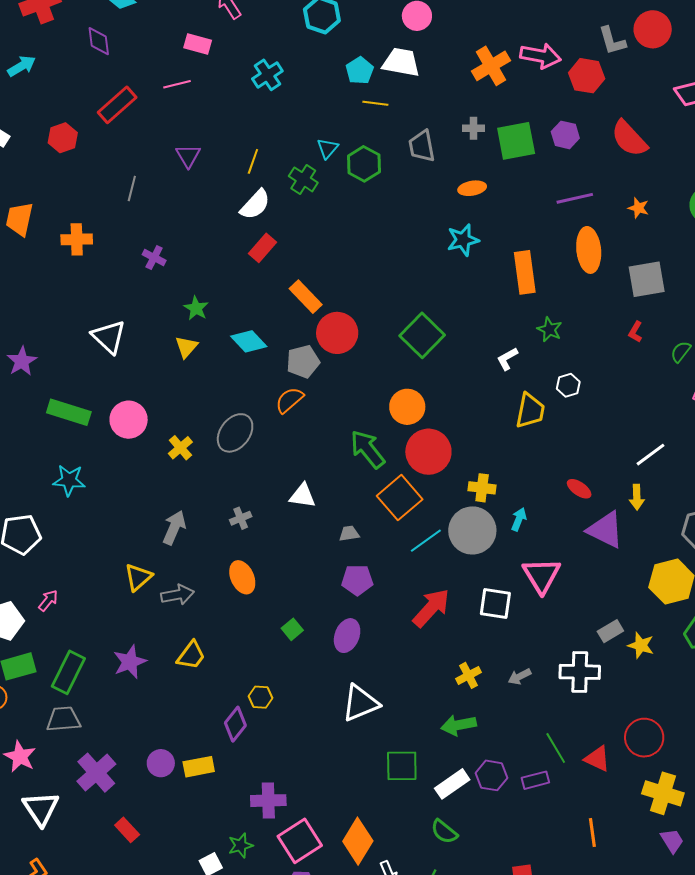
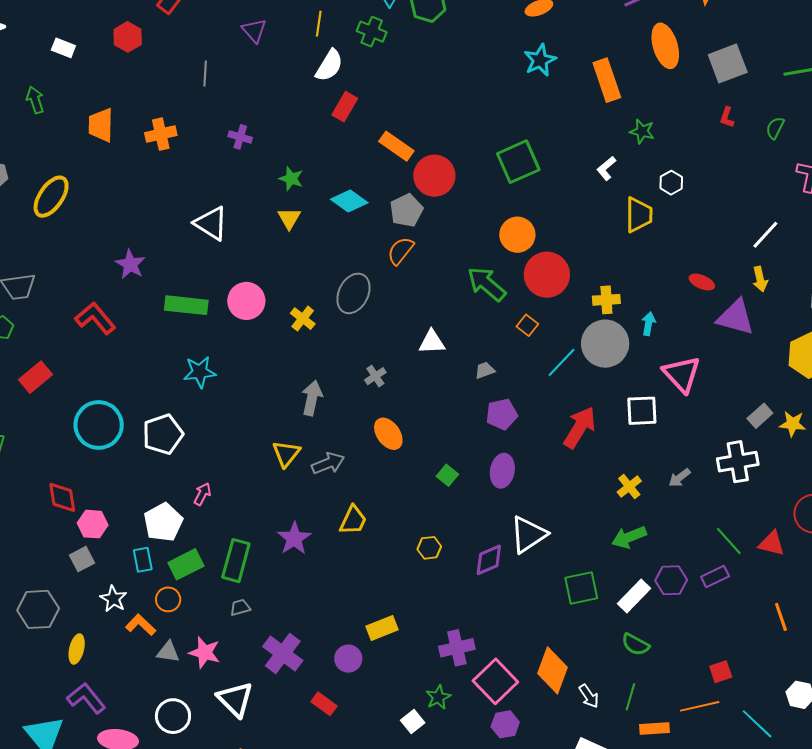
green square: (422, 335) -> (518, 162), turned 33
orange square: (400, 498) -> (527, 325), size x0.5
gray trapezoid: (63, 719) -> (240, 607), size x0.6
purple diamond: (235, 724) -> (489, 560), moved, turned 40
purple circle: (161, 763) -> (348, 659), moved

